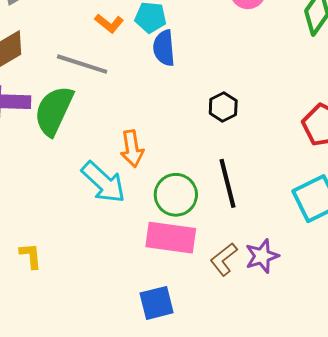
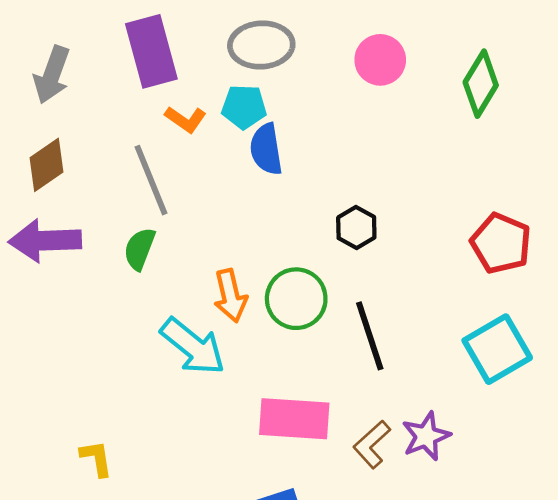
gray line: (82, 64) -> (151, 180), turned 54
green semicircle: (54, 111) -> (139, 249), moved, size x0.6
green circle: (176, 195) -> (296, 299), moved

